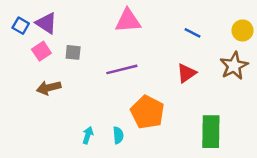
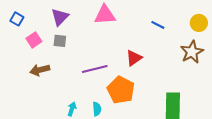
purple triangle: (46, 23) -> (60, 17), moved, turned 42
purple line: (122, 69) -> (95, 69), moved
red triangle: (186, 73) -> (134, 58), moved

